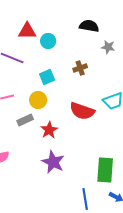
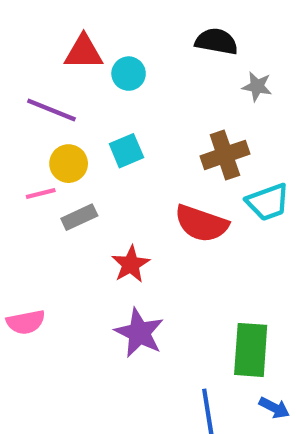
brown cross: (80, 68) -> (225, 155), moved, size x1.5
yellow circle: (38, 100) -> (69, 164), moved
gray rectangle: (25, 120) -> (79, 217), moved

